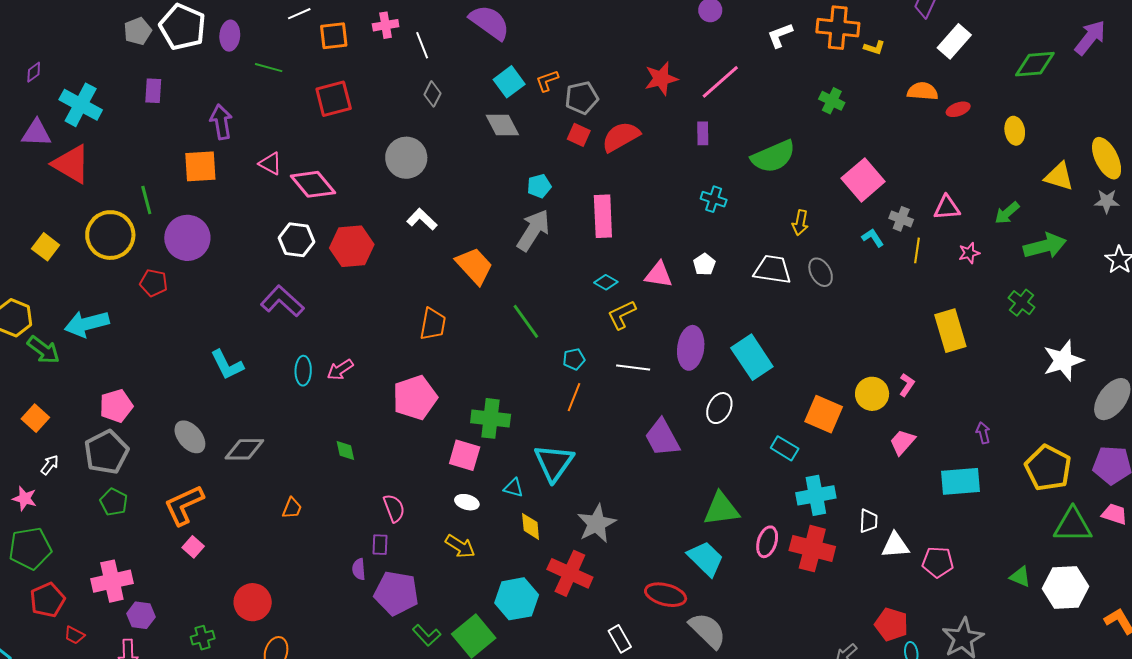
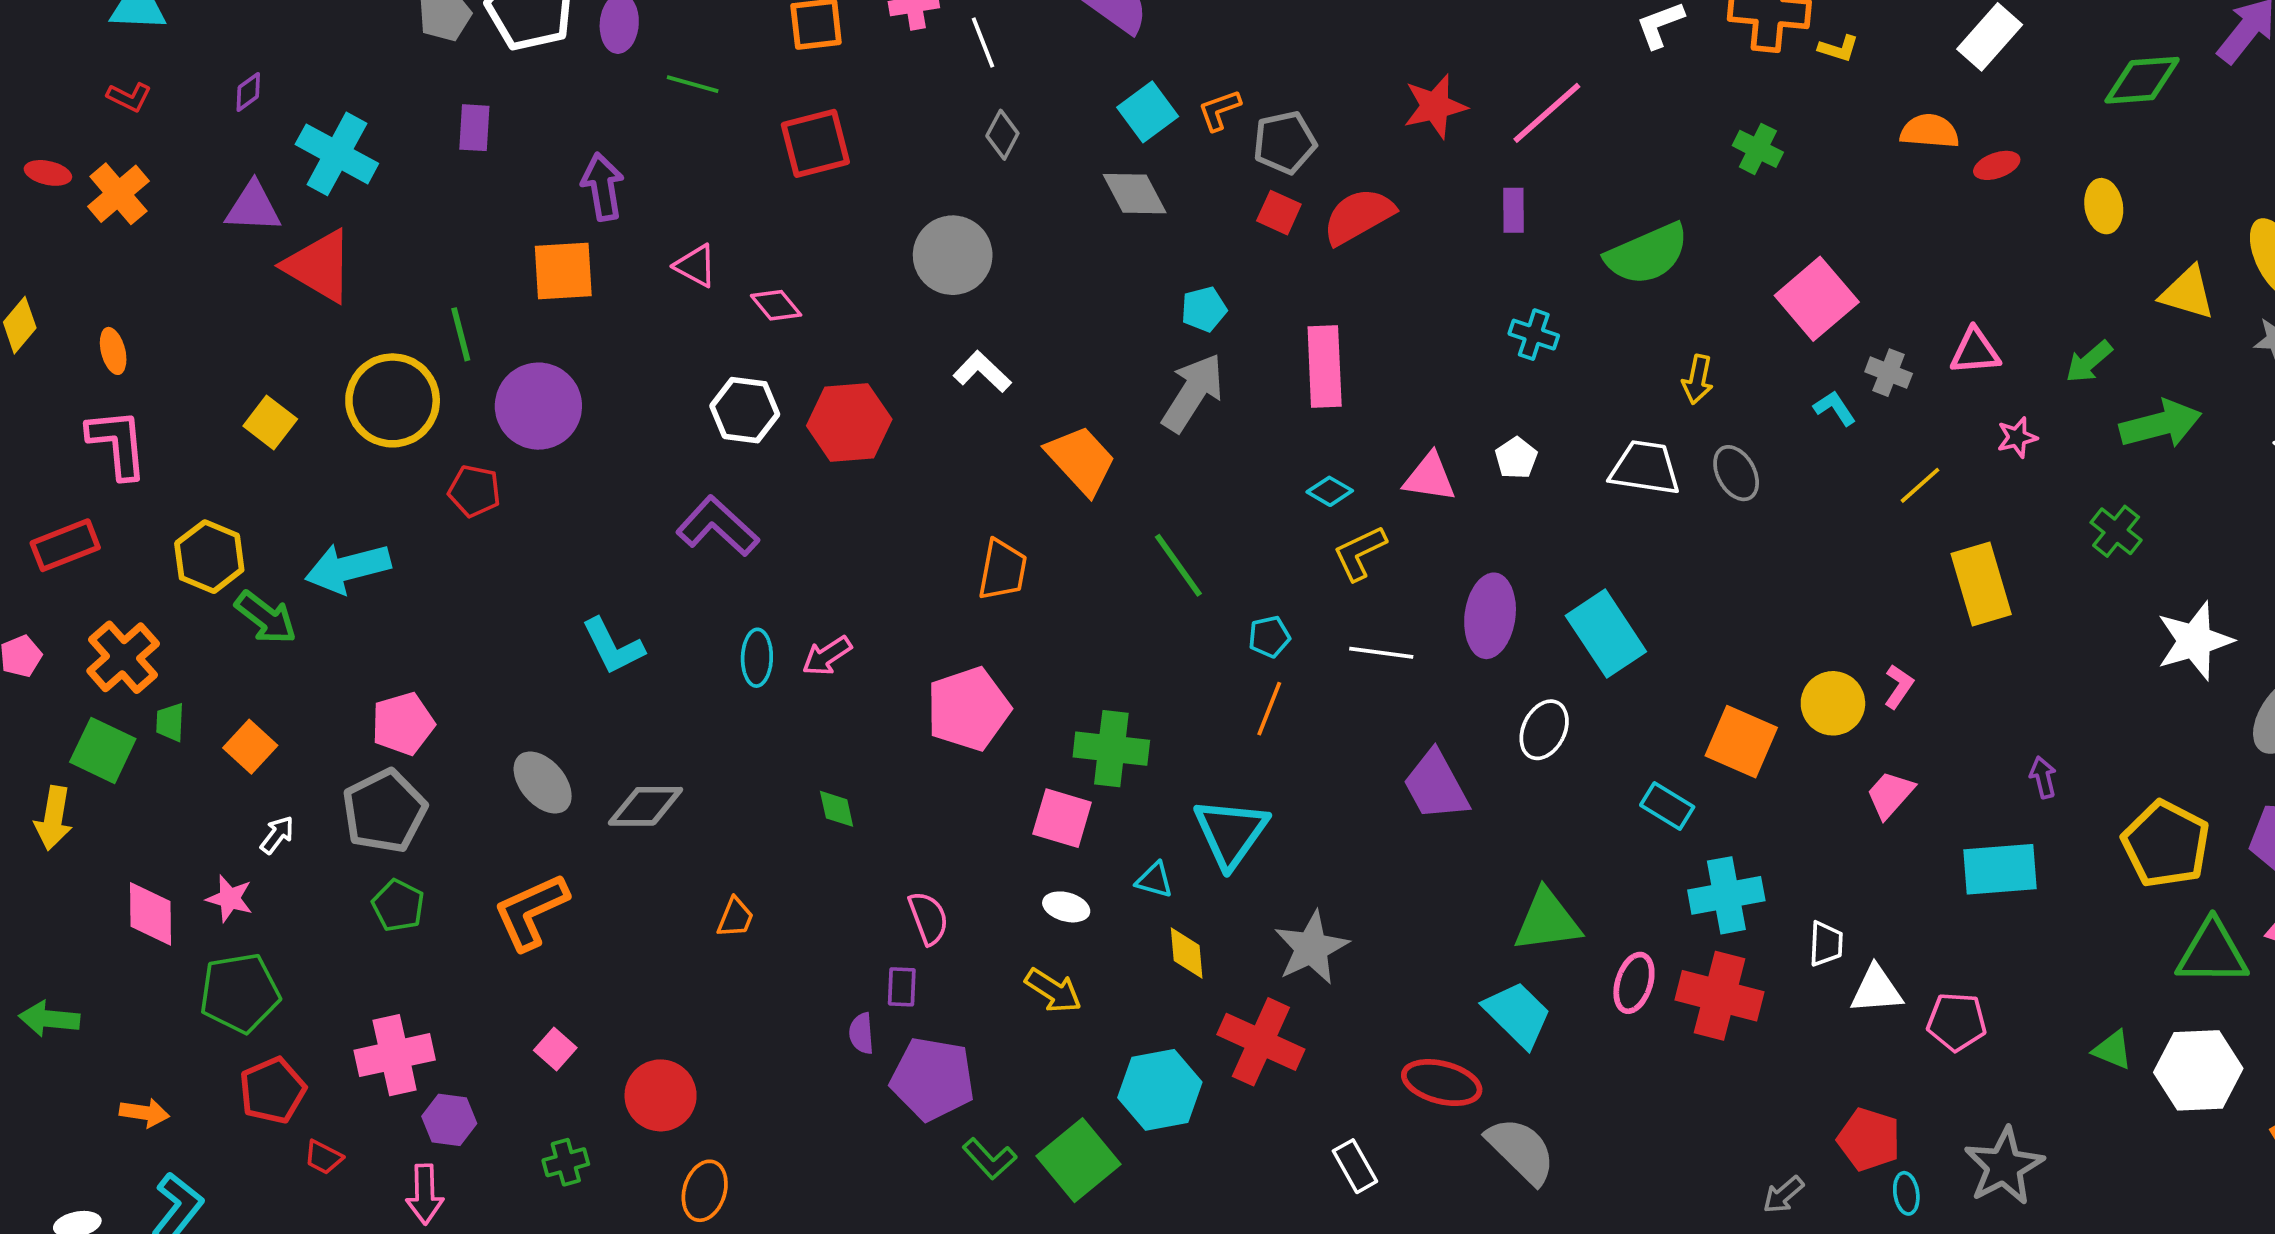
pink diamond: (313, 184) -> (776, 305), size x0.6
yellow line: (917, 250) -> (1920, 485), moved, turned 40
pink square: (193, 547) -> (555, 1049), moved

